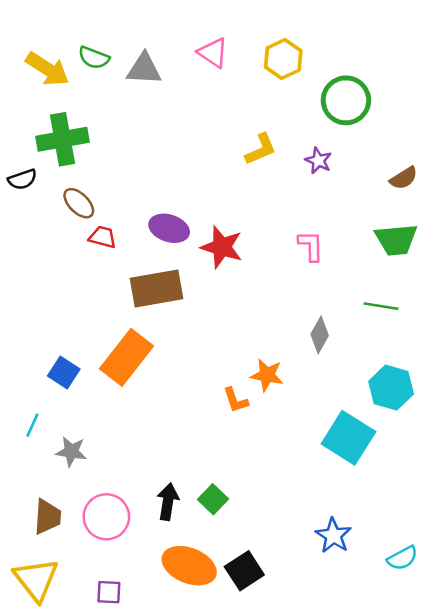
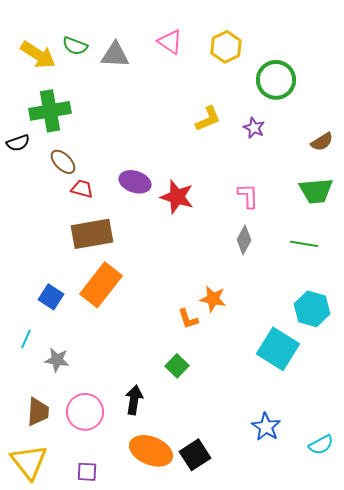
brown rectangle: (157, 288) -> (92, 234), moved
gray diamond: (320, 335) -> (244, 240), moved
green square: (213, 499) -> (177, 366), moved

